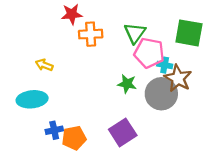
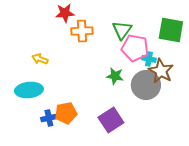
orange pentagon: (74, 138) -> (66, 113), moved

